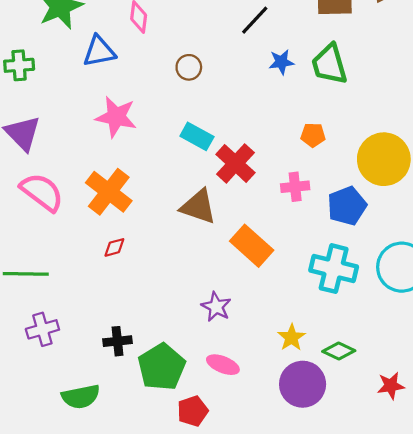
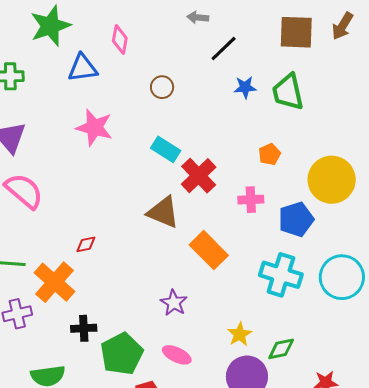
orange pentagon: (313, 135) -> (270, 154), turned -30
orange cross: (109, 192) -> (54, 282), moved
green diamond: (339, 351) -> (281, 349), turned -40

